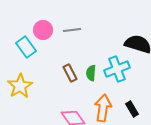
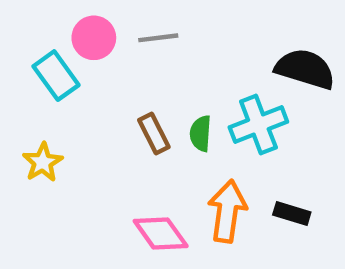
yellow star: (20, 86) -> (43, 162), size x0.7
black rectangle: (132, 109) -> (292, 214), turned -42

